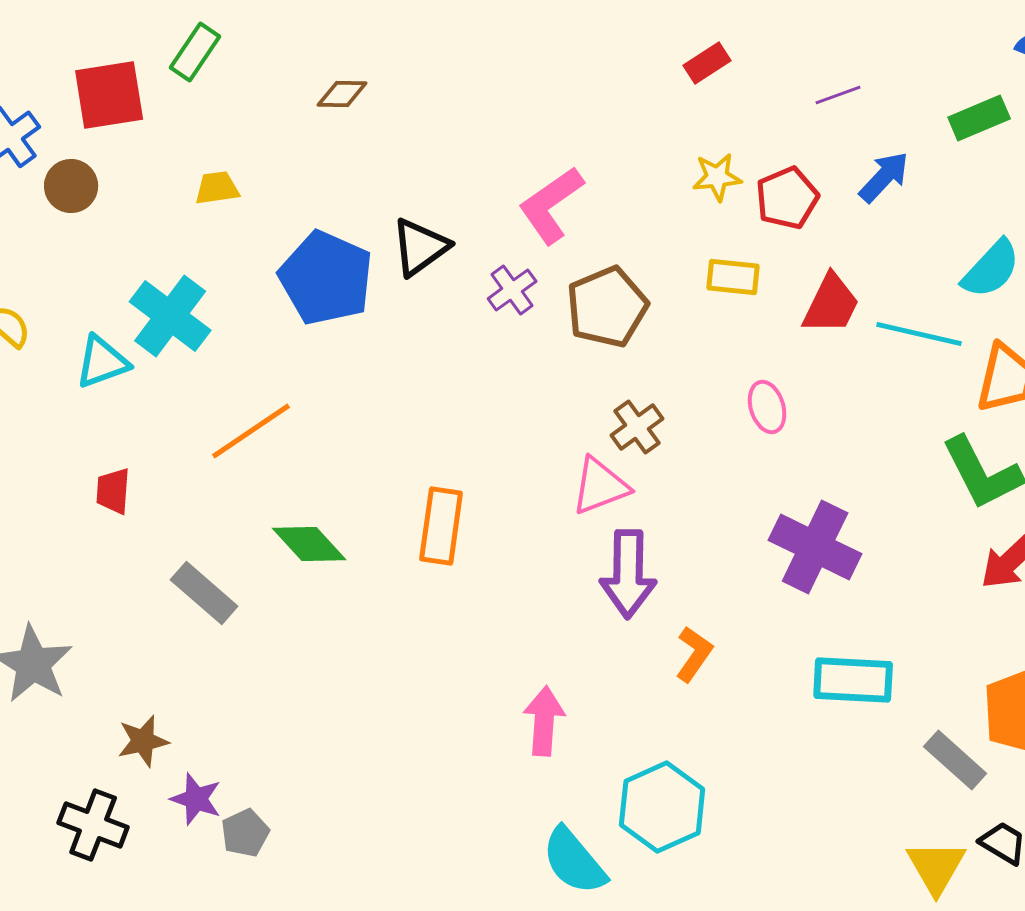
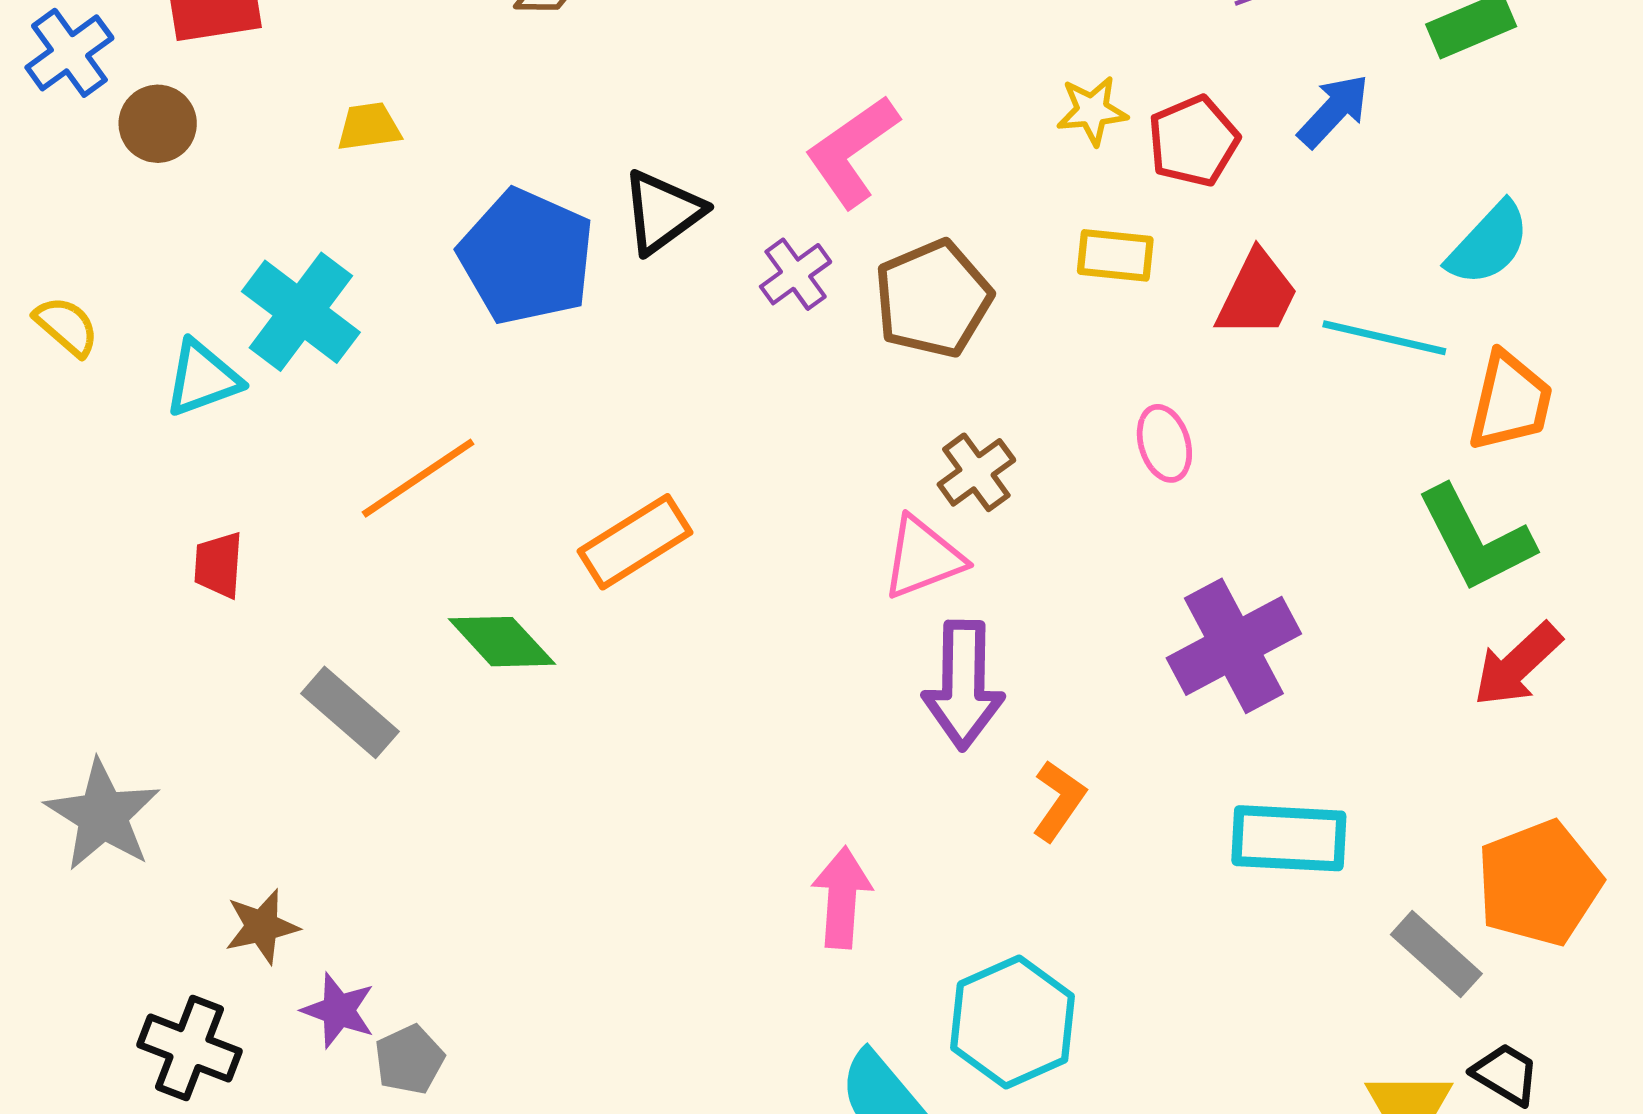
orange rectangle: (441, 526) -> (635, 542), moved, turned 50
purple cross: (815, 547) -> (1234, 646), turned 36

